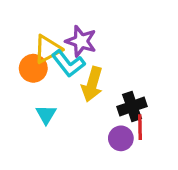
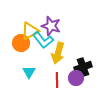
red line: (140, 127) -> (57, 80), moved
purple circle: (121, 138) -> (76, 78), moved

